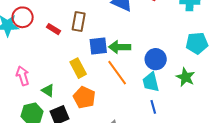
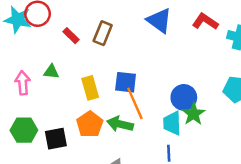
blue square: (98, 46) -> (126, 82), moved
green arrow: (120, 47) -> (120, 124), moved
green star: (185, 77) -> (193, 114), moved
green triangle: (48, 90) -> (51, 72), moved, turned -40

